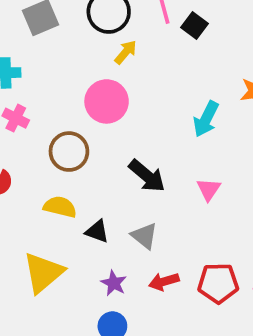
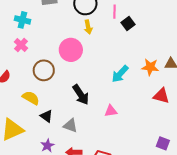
yellow arrow: (126, 52) -> (88, 27), turned 112
pink triangle: (209, 189) -> (111, 111), turned 32
gray triangle: (144, 236) -> (70, 126), turned -35

